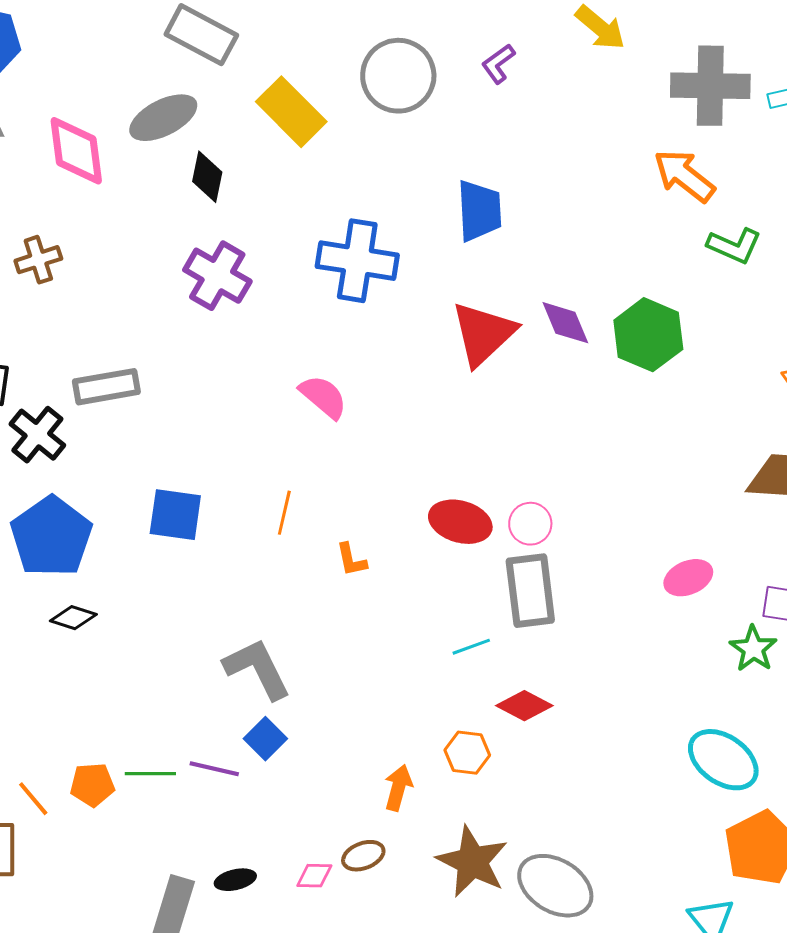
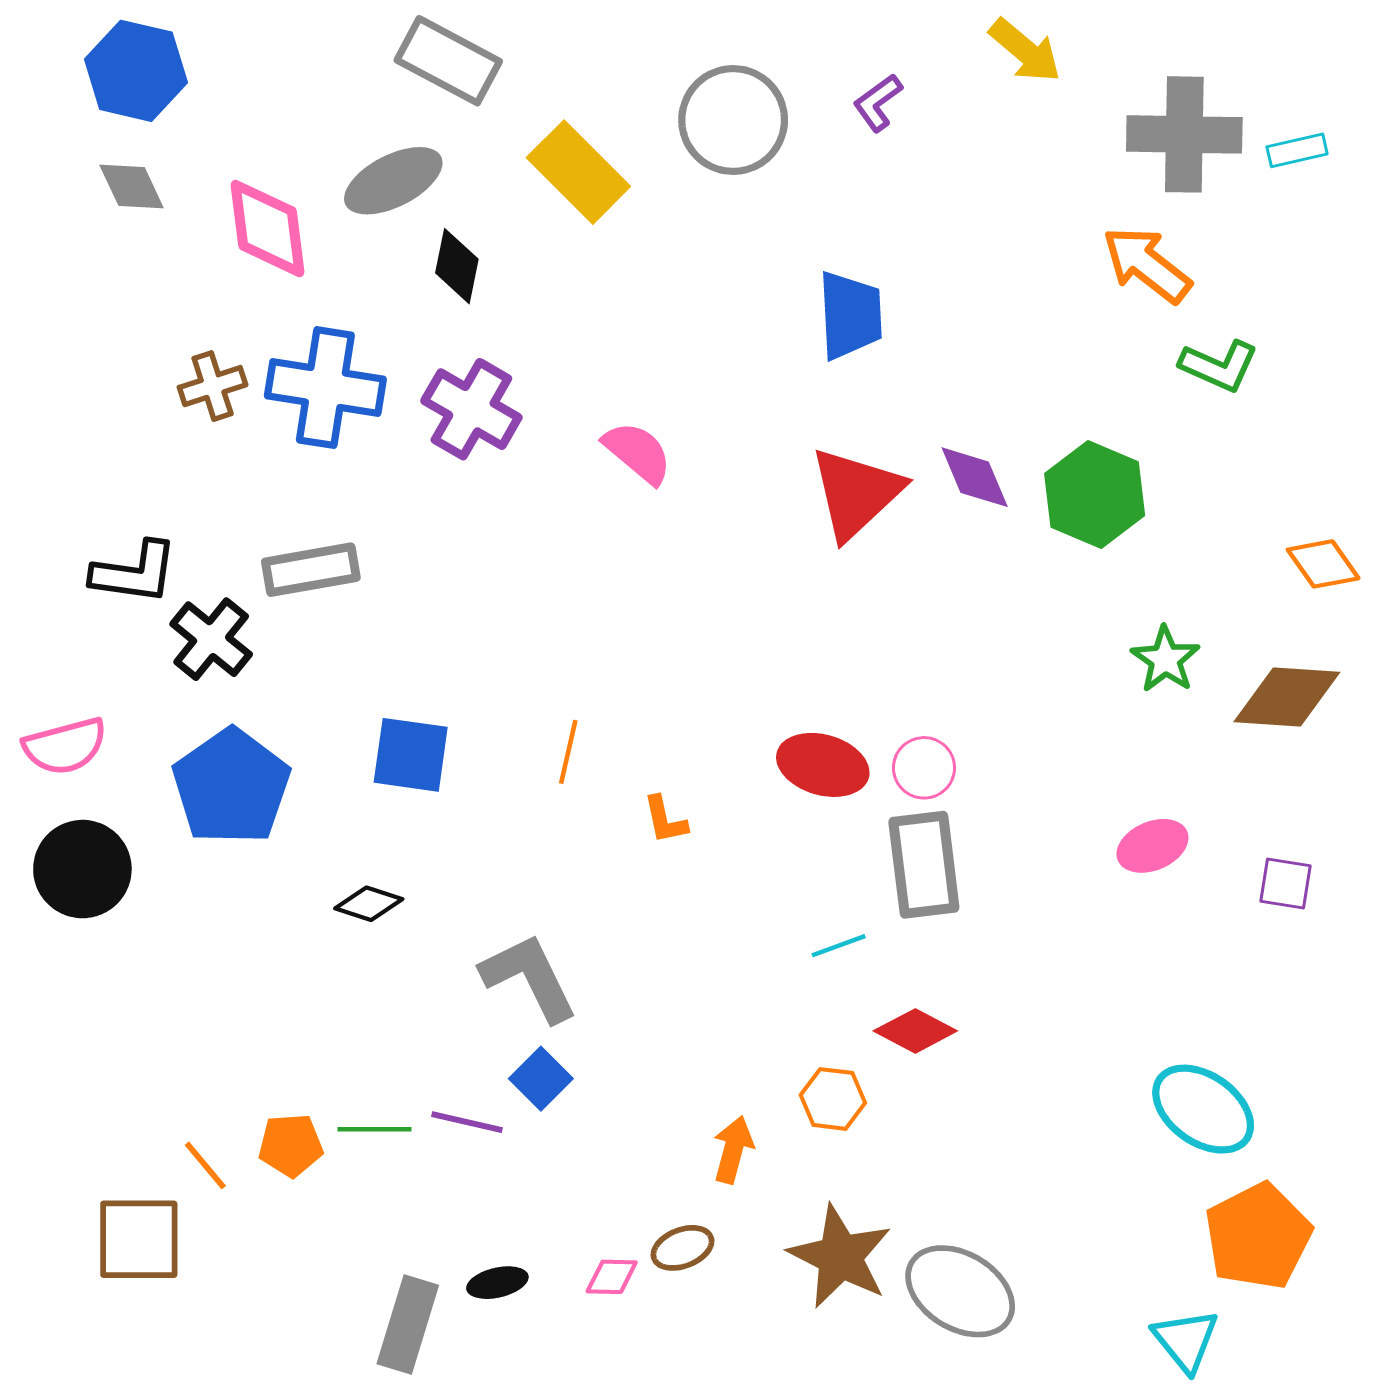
blue cross: (357, 261) -> (325, 388), moved
pink semicircle: (323, 397) -> (638, 453), moved
black diamond: (73, 618) -> (369, 904), moved
green star: (753, 649) -> (1165, 659), moved

